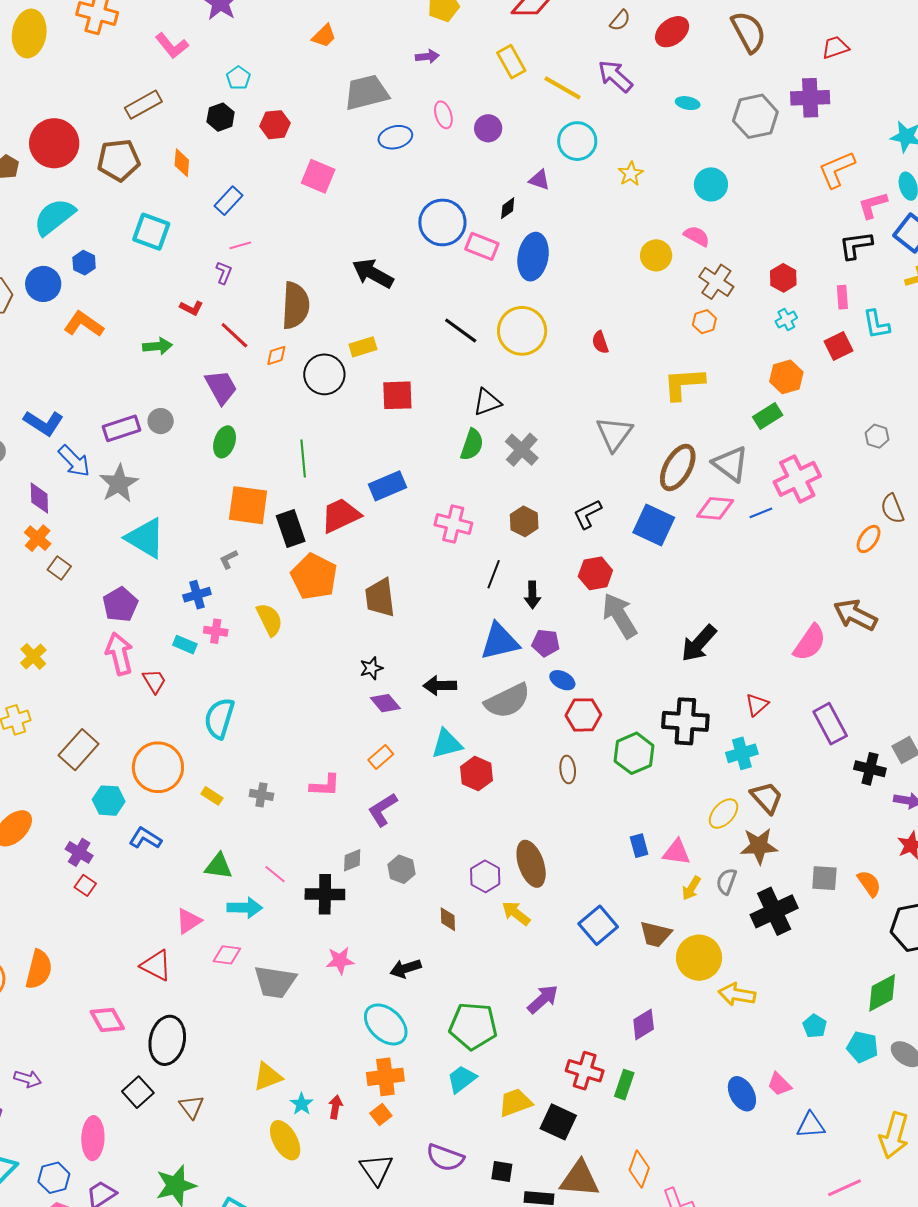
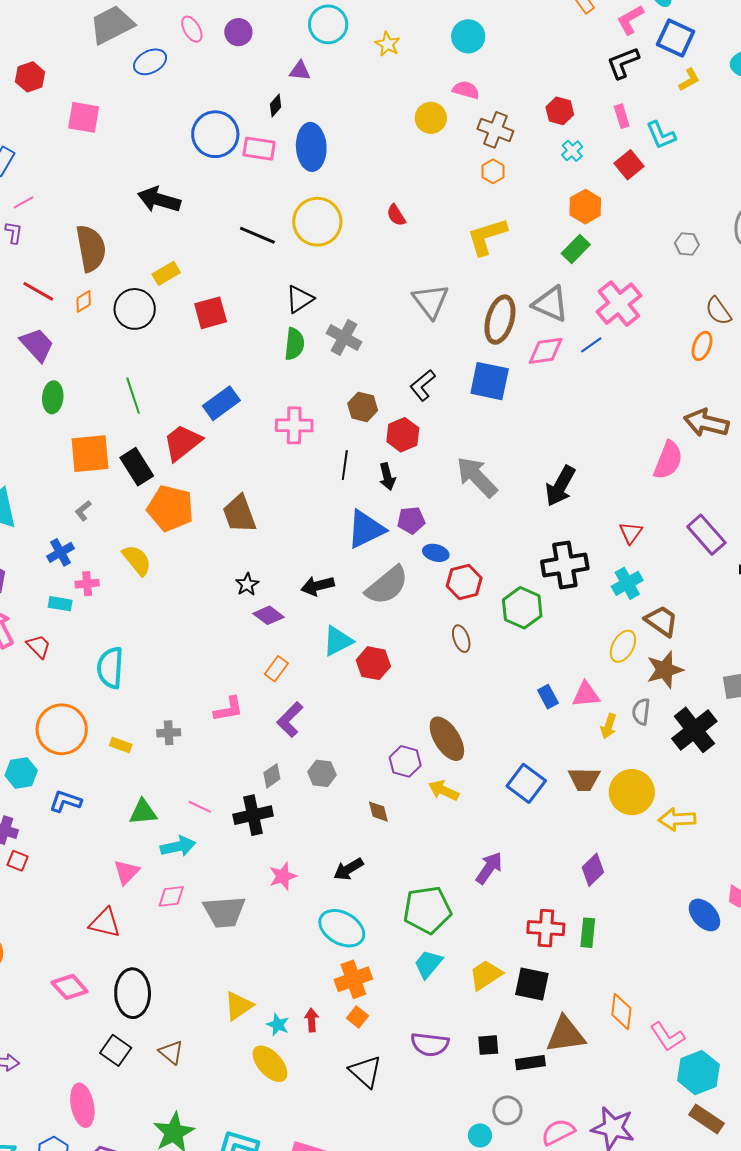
red hexagon: (595, 573) -> (403, 435), moved

